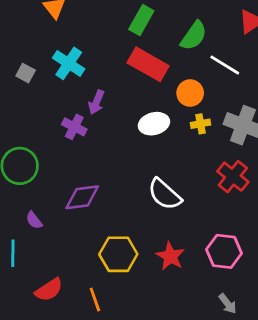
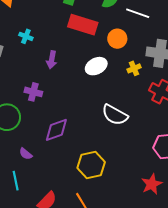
cyan cross: (69, 63) -> (26, 36), size x0.6
yellow cross: (201, 124) -> (134, 68), moved
purple cross: (74, 127) -> (33, 92), moved
red star: (170, 256) -> (152, 184), moved, turned 30

